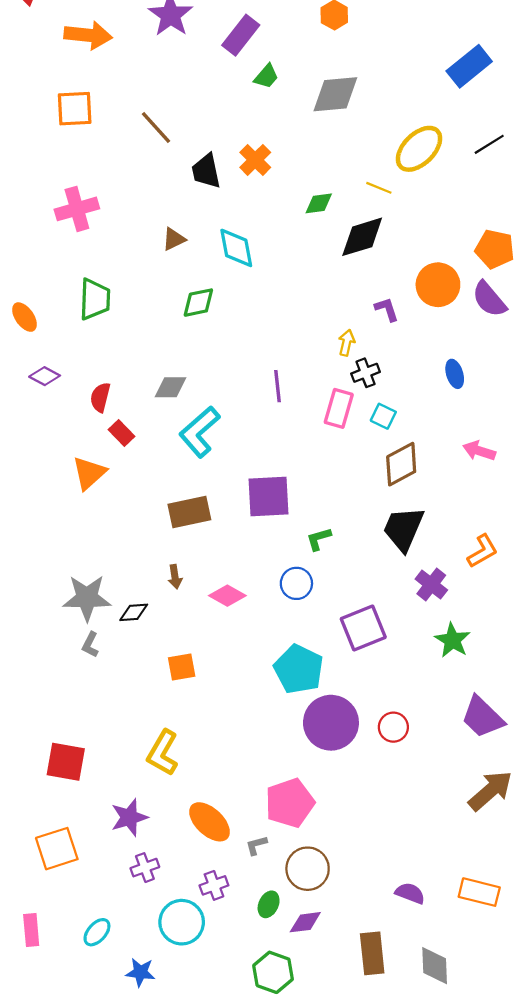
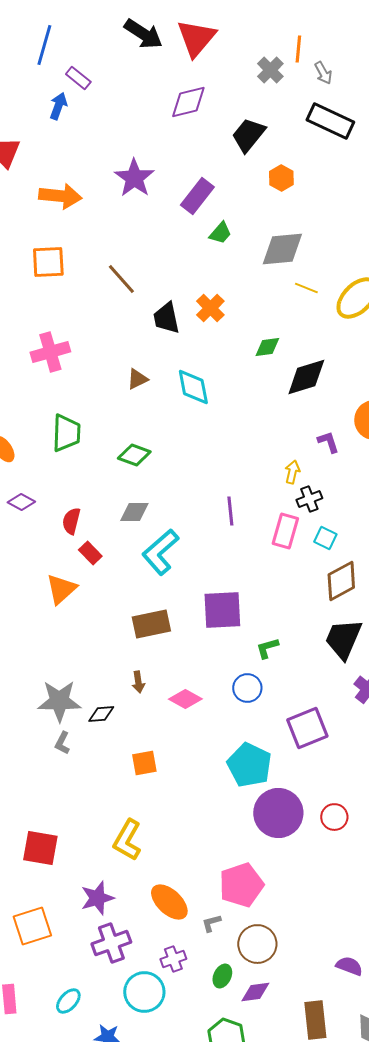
yellow line: (379, 188) -> (306, 288), moved
green diamond: (198, 303) -> (134, 455), moved, turned 32
purple cross: (145, 868) -> (111, 943), size x1.5

